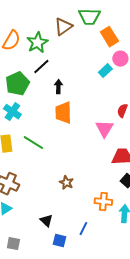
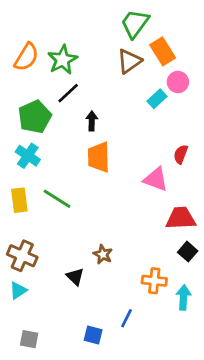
green trapezoid: (89, 17) -> (135, 24), turned 125
brown triangle: (63, 27) -> (129, 61), moved
pink triangle: (104, 129) -> (156, 179), turned -42
black triangle: (46, 221) -> (75, 277), moved

